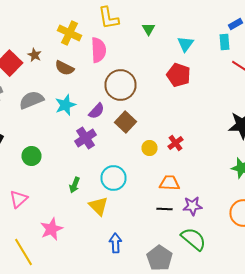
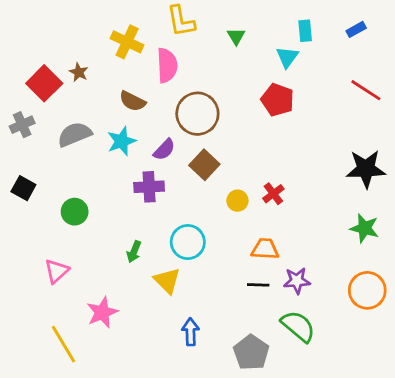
cyan rectangle: (224, 42) -> (305, 31), moved
brown semicircle: (64, 68) -> (133, 101), moved
purple cross: (86, 138) -> (149, 187), turned 30

